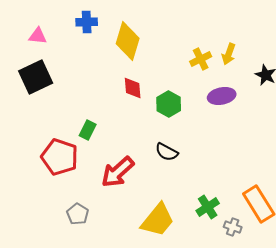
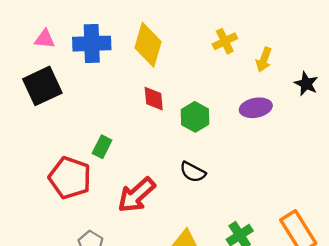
blue cross: (87, 22) -> (92, 44), moved, size x1.5
yellow cross: (201, 59) -> (225, 41), moved

